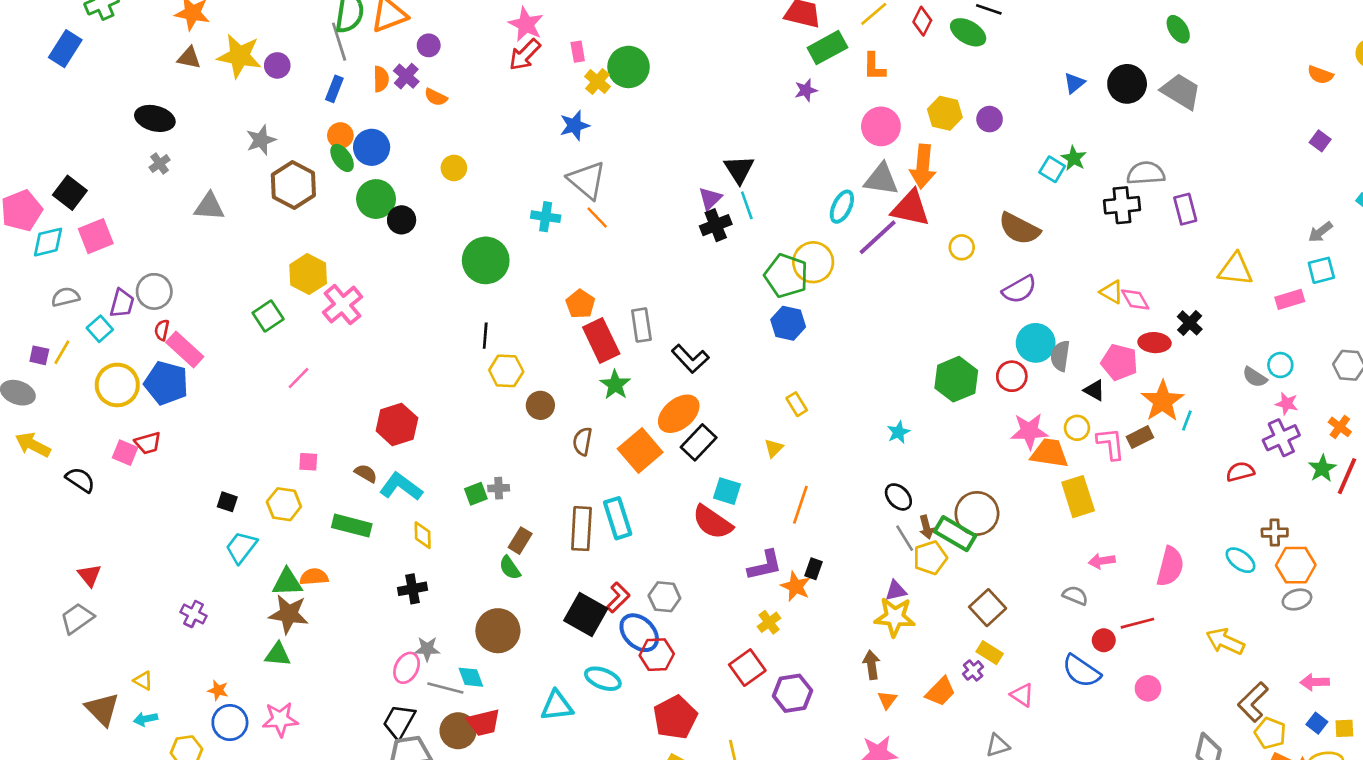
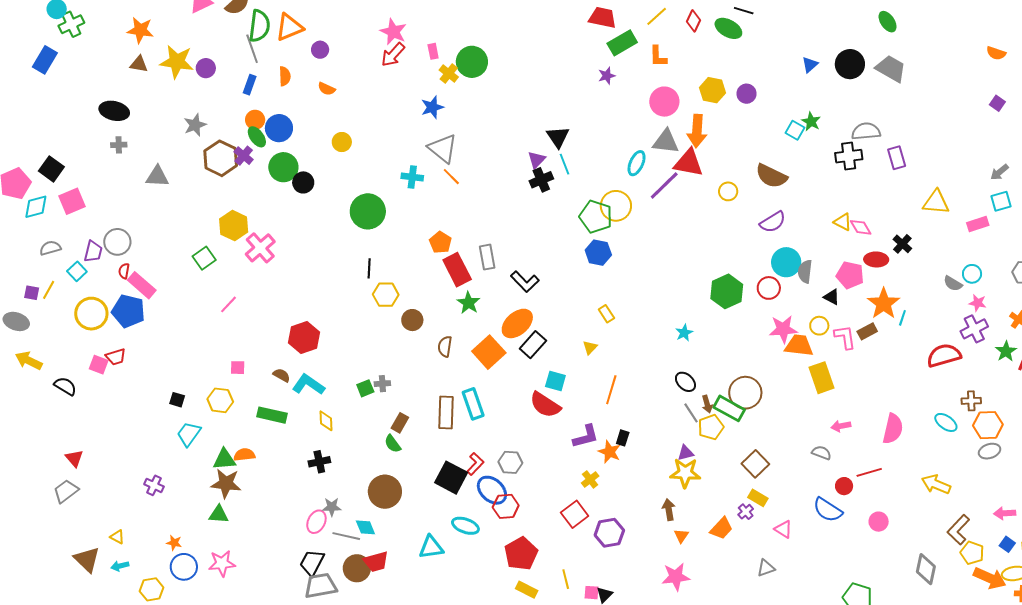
purple cross: (406, 76) -> (244, 156), moved
gray cross: (160, 164) -> (119, 145), turned 35
red semicircle: (1240, 472) -> (944, 355), size x1.6

